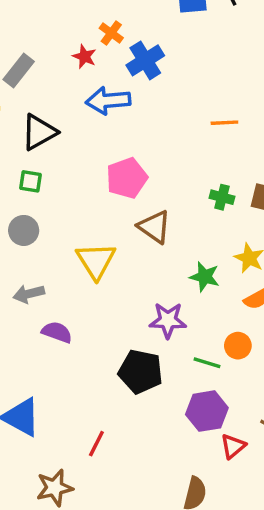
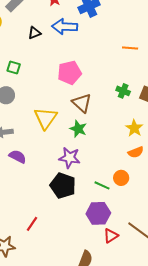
black triangle: (39, 132) -> (34, 33), moved, size x0.6
green star: (205, 277) -> (78, 129), moved
purple star: (168, 320) -> (70, 158), moved

